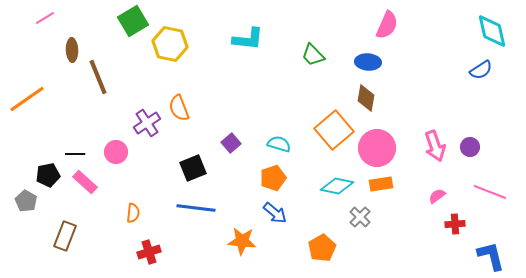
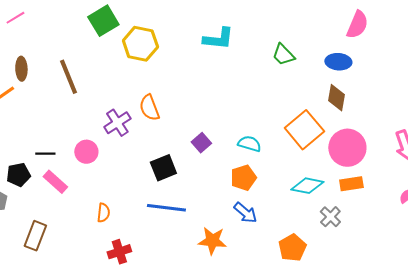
brown ellipse: (72, 50) -> (21, 69), moved

